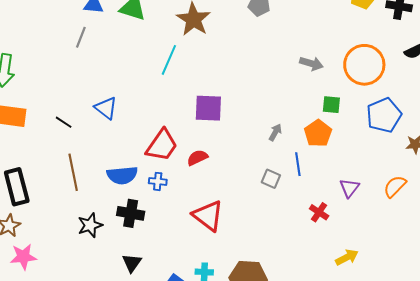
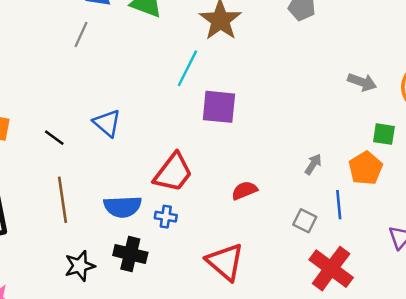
purple square: (208, 108) -> (219, 107), moved
red semicircle: (197, 158) -> (244, 190), moved
red cross: (319, 212) -> (331, 269), moved, size x1.8

